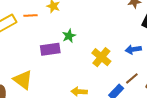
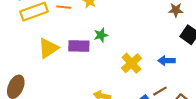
yellow triangle: (23, 80) -> (48, 48), moved, turned 40

